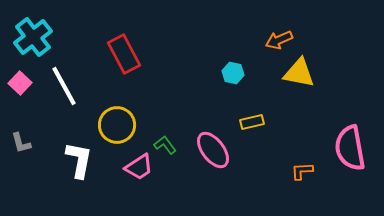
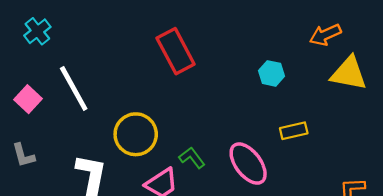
cyan cross: (33, 37) -> (37, 31), size x0.6
red rectangle: (124, 54) -> (176, 51), moved
pink square: (20, 83) -> (28, 99), moved

